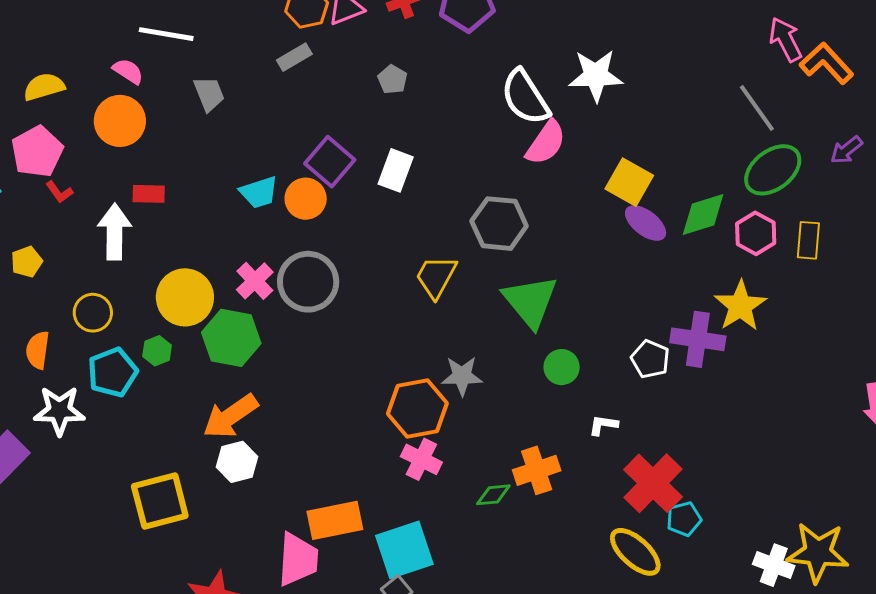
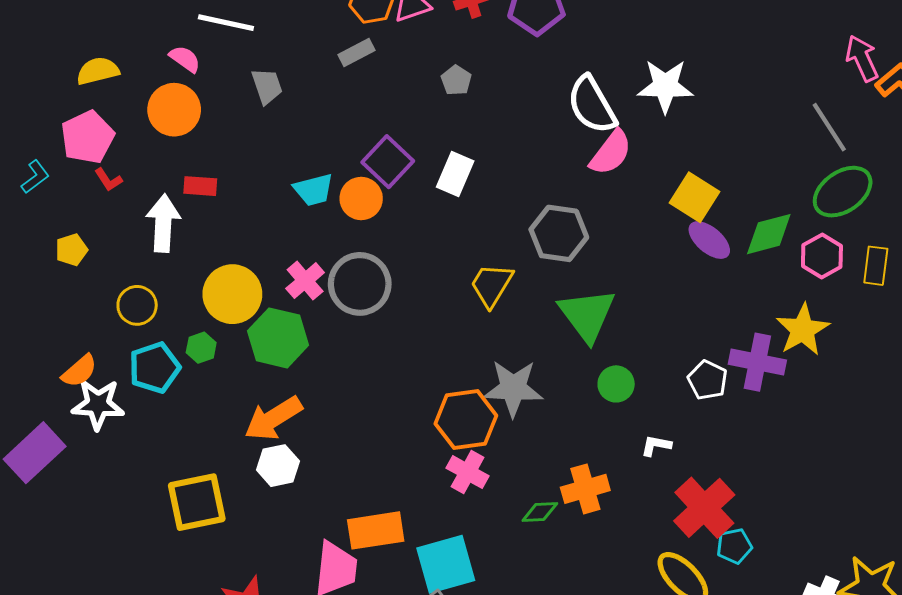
orange semicircle: (38, 350) -> (79, 371), moved, turned -141
gray star: (462, 376) -> (513, 388), size x1.4

